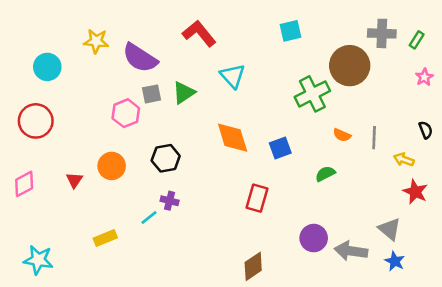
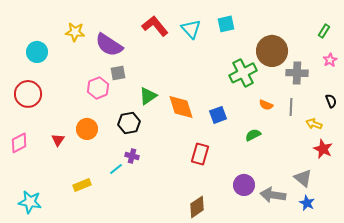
gray cross: (382, 33) -> (297, 73), moved
cyan triangle: (233, 76) -> (191, 29), moved
green triangle: (184, 93) -> (148, 96), moved

